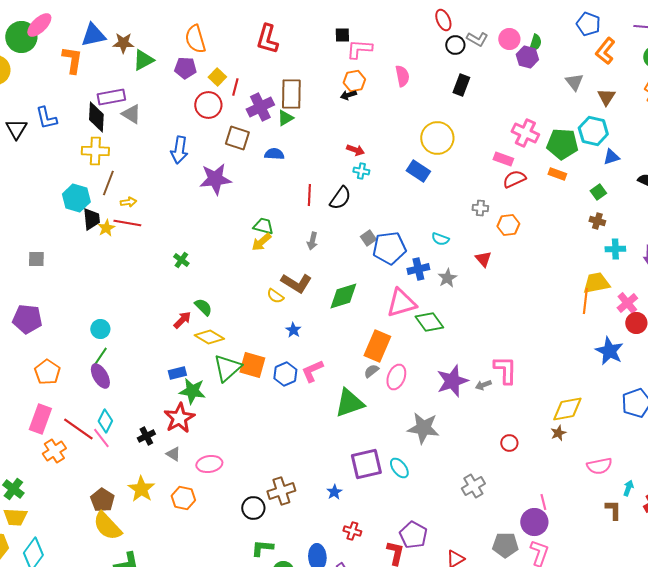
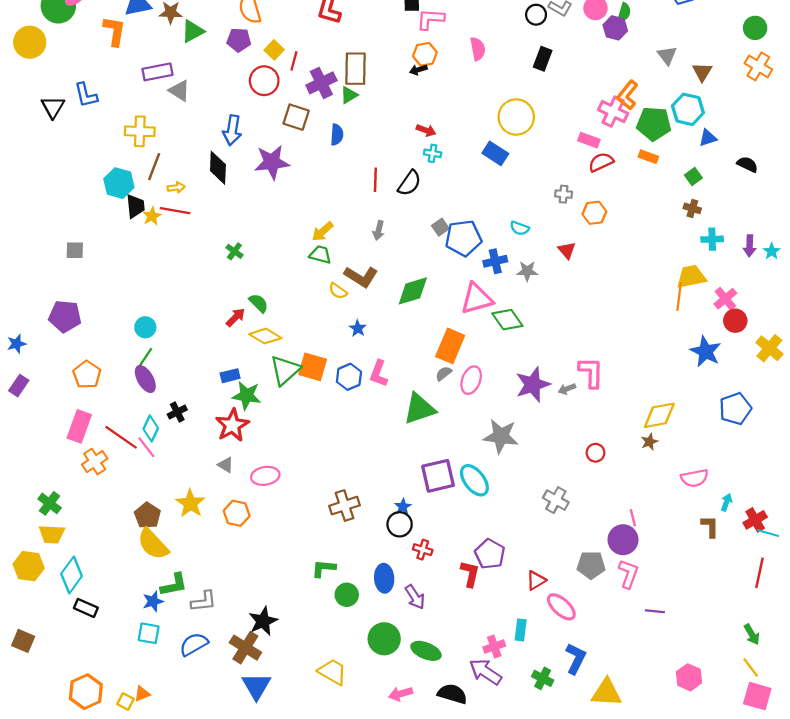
orange L-shape: (605, 51) -> (627, 95), moved
black diamond: (96, 117) -> (218, 168), moved
blue semicircle: (274, 154) -> (337, 135), turned 90
green trapezoid: (263, 226) -> (320, 255), moved
gray star: (447, 278) -> (527, 271), turned 30
pink L-shape: (312, 371) -> (379, 374), turned -45
black cross: (146, 436) -> (177, 412), moved
cyan ellipse: (399, 468) -> (474, 480), size x1.4
gray cross: (473, 486) -> (556, 500), turned -30
black circle: (253, 508) -> (400, 524), moved

